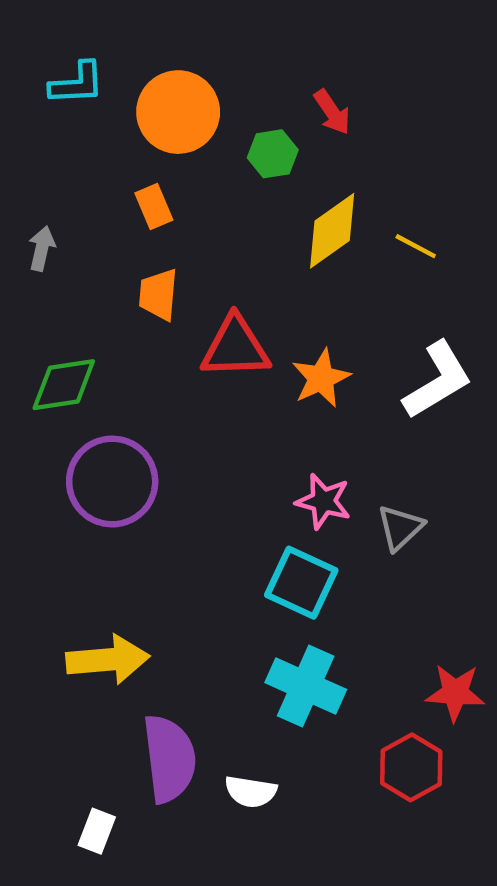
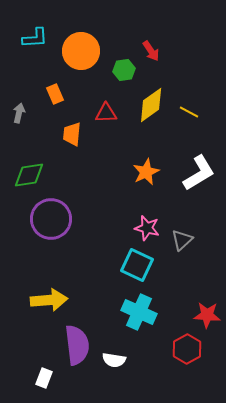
orange rectangle: (154, 207) -> (55, 94), moved
red triangle: (235, 347) -> (106, 113), moved, size x0.7

